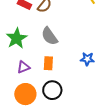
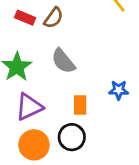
orange rectangle: (48, 63) -> (80, 105), moved
purple triangle: (24, 67) -> (29, 107), size x1.5

